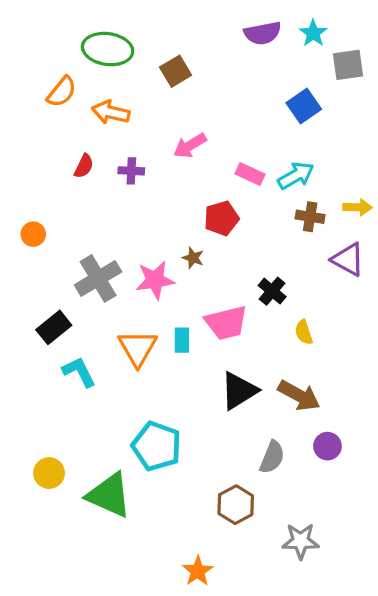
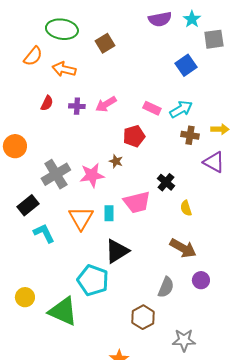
pink arrow: (190, 146) -> (106, 104), moved
orange circle: (33, 234) -> (15, 146), size x1.5
black triangle: (239, 391) -> (117, 251), moved

